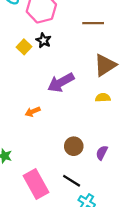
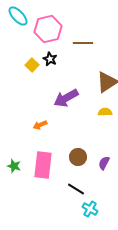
brown line: (93, 23) -> (83, 43), moved
pink rectangle: (36, 184) -> (43, 165), moved, turned 36

